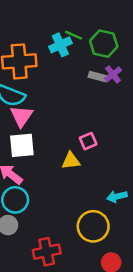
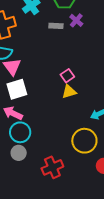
gray rectangle: (98, 76) -> (56, 26), moved
yellow triangle: (71, 161) -> (69, 92), moved

